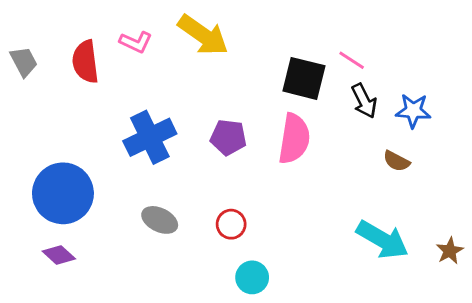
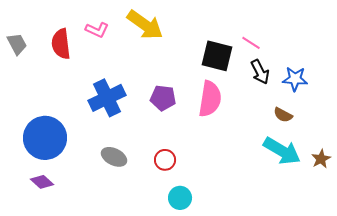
cyan arrow: (382, 240) -> (282, 151), moved
brown star: (450, 251) -> (321, 159), moved

